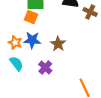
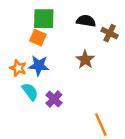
brown star: (58, 44) -> (85, 60), moved
cyan semicircle: (16, 64) -> (30, 92), moved

